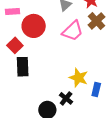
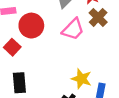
black rectangle: (23, 67) -> (19, 83), moved

